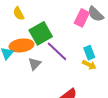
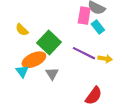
purple line: (57, 51) -> (84, 53), moved
cyan rectangle: (89, 53) -> (98, 27), moved

